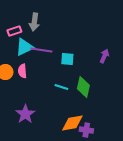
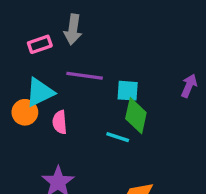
cyan triangle: (24, 47) -> (40, 92), moved
pink semicircle: (22, 71) -> (60, 122), moved
green diamond: (83, 87) -> (136, 116), moved

